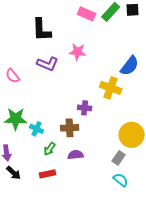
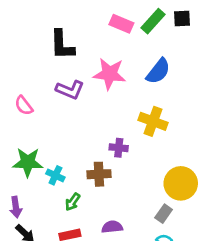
pink star: (78, 52) -> (109, 74), size x1.4
blue semicircle: (130, 66) -> (158, 71), moved
purple semicircle: (76, 155) -> (112, 227), moved

